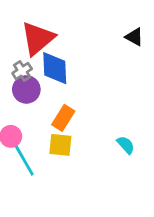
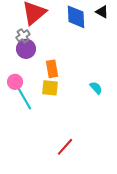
blue diamond: (55, 68) -> (76, 17), moved
orange rectangle: (63, 118) -> (52, 69), turned -42

